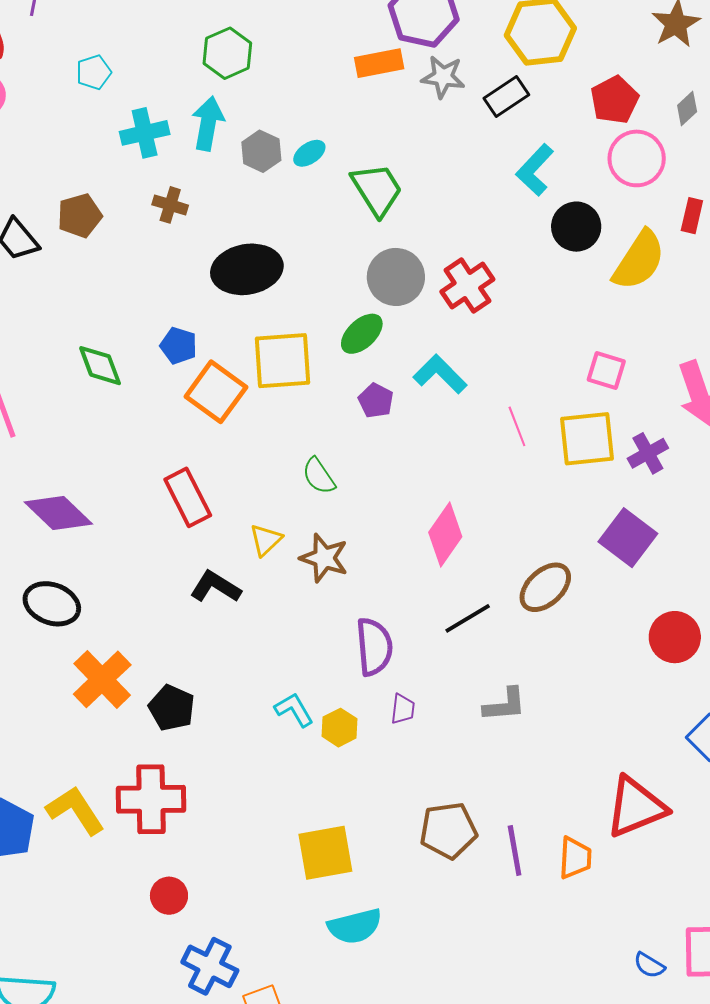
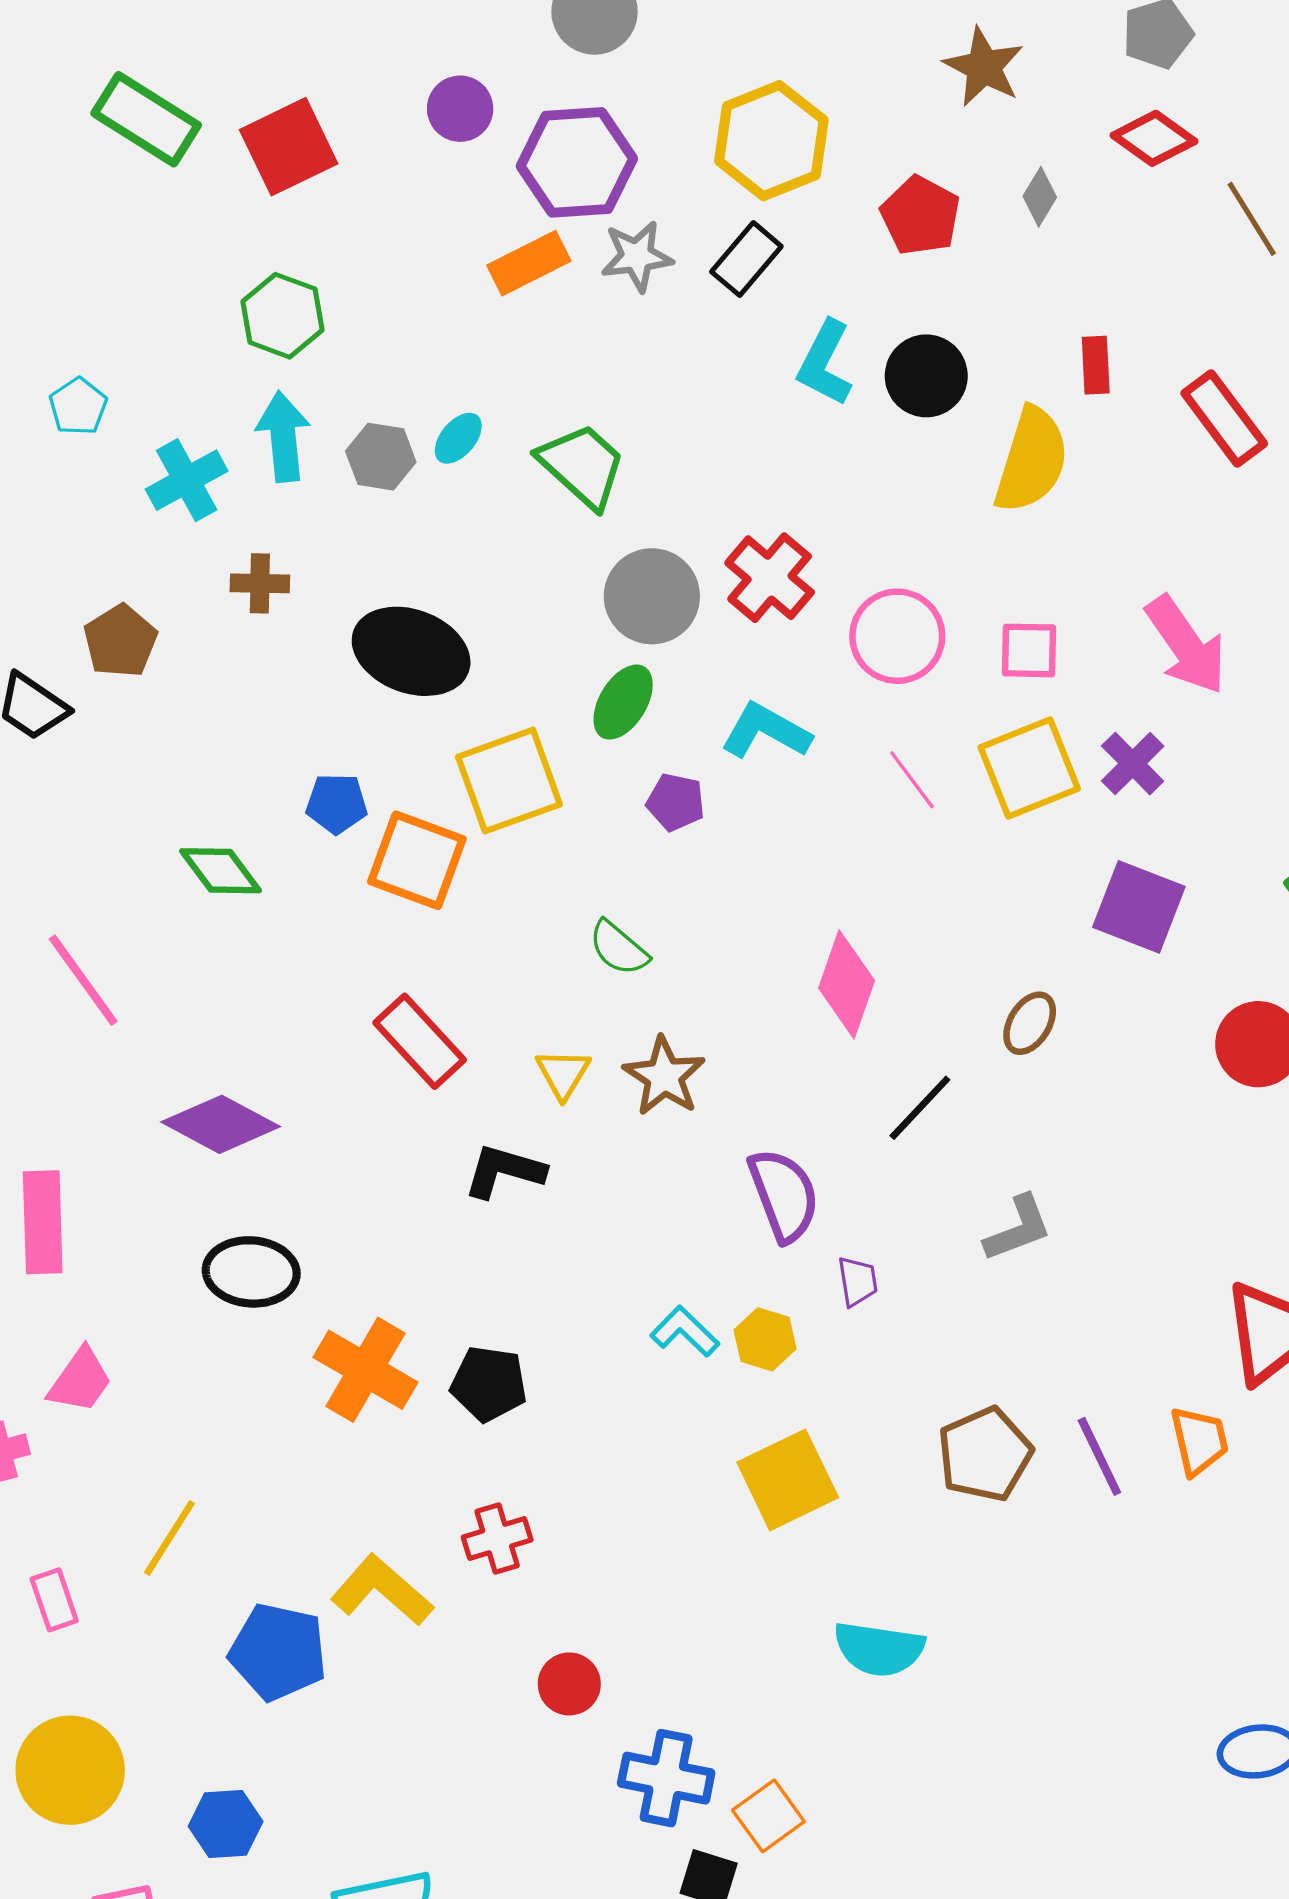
pink circle: (637, 158) -> (897, 636), moved
black circle: (576, 227) -> (926, 376), moved
black ellipse: (247, 269) -> (411, 651), turned 46
brown star: (324, 558) -> (664, 1076), turned 30
brown ellipse: (545, 587) -> (1030, 1023), size x0.7
red cross: (151, 799) -> (497, 1539), size x0.6
yellow square: (325, 853) -> (788, 1480), moved
cyan semicircle: (355, 926) -> (879, 1649), turned 38

